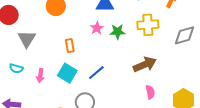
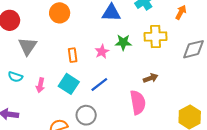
pink star: (97, 28) -> (102, 52), moved
brown arrow: (145, 64) -> (151, 78), size x0.6
pink semicircle: (150, 92) -> (138, 102), moved, size x1.6

